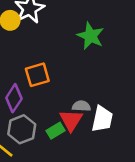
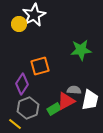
green star: (90, 36) -> (81, 50), moved, turned -30
red triangle: (71, 120) -> (66, 101), turned 30

